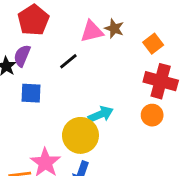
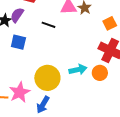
black line: (68, 61) -> (49, 25), turned 48
cyan arrow: (101, 114) -> (78, 70), moved

